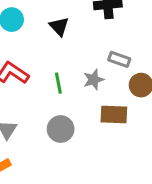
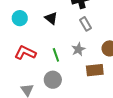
gray rectangle: (119, 59) -> (85, 24), moved, turned 48
gray circle: (61, 129) -> (53, 80), moved

